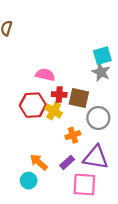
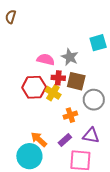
gray star: (101, 72) -> (70, 57), moved
purple triangle: (96, 157) -> (91, 136), size x0.7
cyan circle: (29, 181) -> (29, 156), size x1.6

